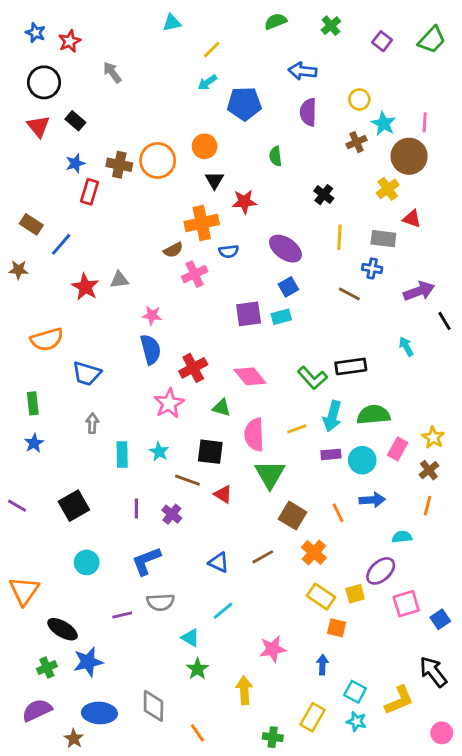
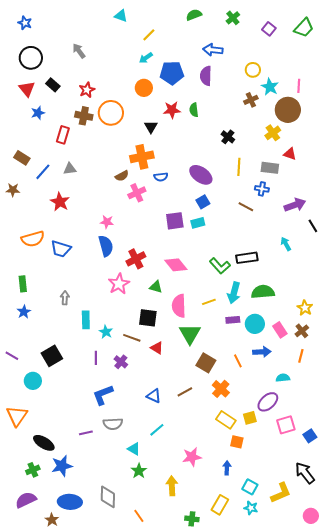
cyan triangle: (172, 23) -> (121, 16), turned 32
red star: (70, 41) -> (87, 90), moved
purple semicircle: (308, 112) -> (206, 76), moved
orange circle: (205, 146) -> (144, 88), moved
blue star: (75, 163) -> (38, 113), moved
red star: (244, 202) -> (172, 110), moved
gray triangle: (119, 280) -> (70, 169), moved
blue trapezoid: (87, 374) -> (61, 249), moved
pink rectangle: (398, 449) -> (280, 330), moved, turned -63
cyan star: (159, 452) -> (106, 332), moved
cyan circle: (87, 562) -> (33, 381), moved

